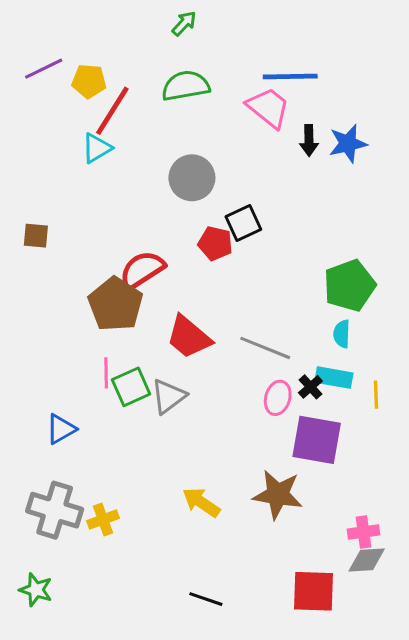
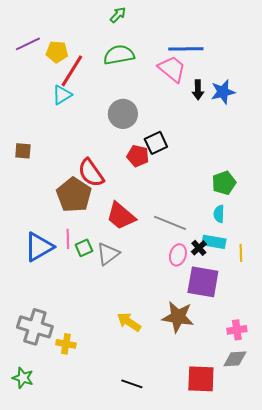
red semicircle: (142, 270) -> (91, 173), turned -92
green pentagon: (349, 285) -> (224, 183), size x0.7
green square: (131, 387) -> (84, 248), size x0.7
blue triangle: (61, 429) -> (39, 247), moved, size x1.5
yellow cross: (103, 520) -> (66, 344), moved, turned 30
pink cross: (364, 532) -> (237, 330), moved

